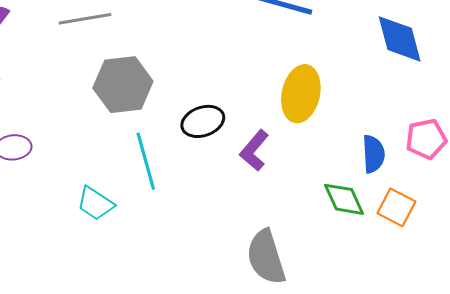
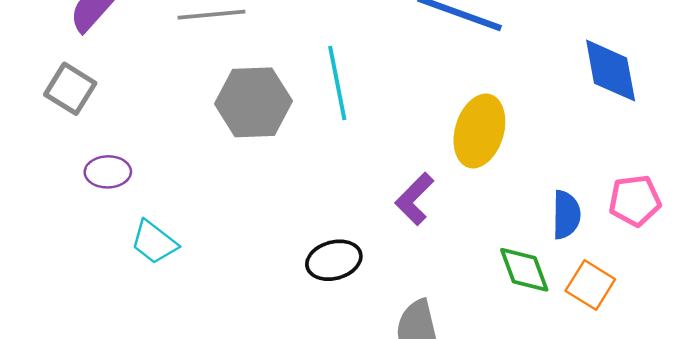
black ellipse: (203, 121) -> (334, 260), moved
cyan line: (146, 161) -> (337, 83), moved
cyan trapezoid: (95, 204) -> (154, 242), moved

